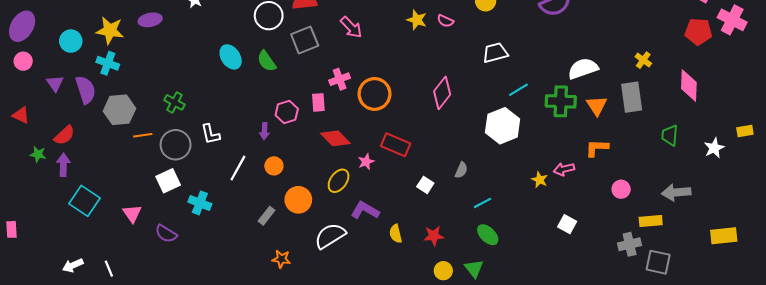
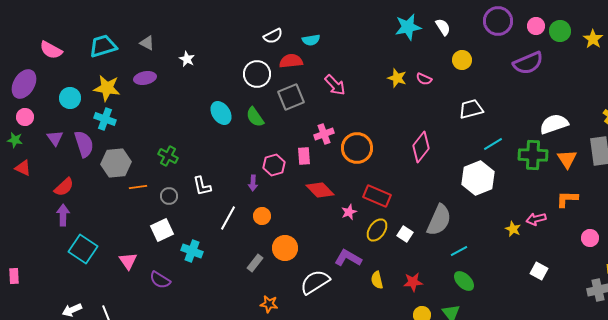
gray circle: (176, 145) -> (169, 196), size x0.6
green star: (38, 154) -> (15, 140), moved
gray semicircle: (461, 170) -> (439, 220), size x2.0
yellow ellipse: (339, 181) -> (377, 230), moved

